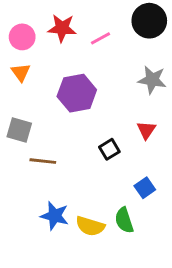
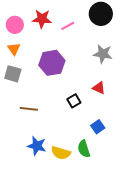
gray square: (19, 130) -> (13, 74), moved
red triangle: (146, 130) -> (99, 88), turned -40

